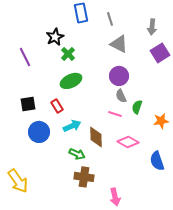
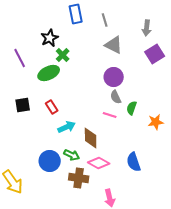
green ellipse: (71, 81) -> (49, 73), moved
blue circle: (39, 132) -> (50, 161), moved
pink diamond: (128, 142) -> (99, 163), moved
blue semicircle: (157, 161) -> (134, 162), moved

